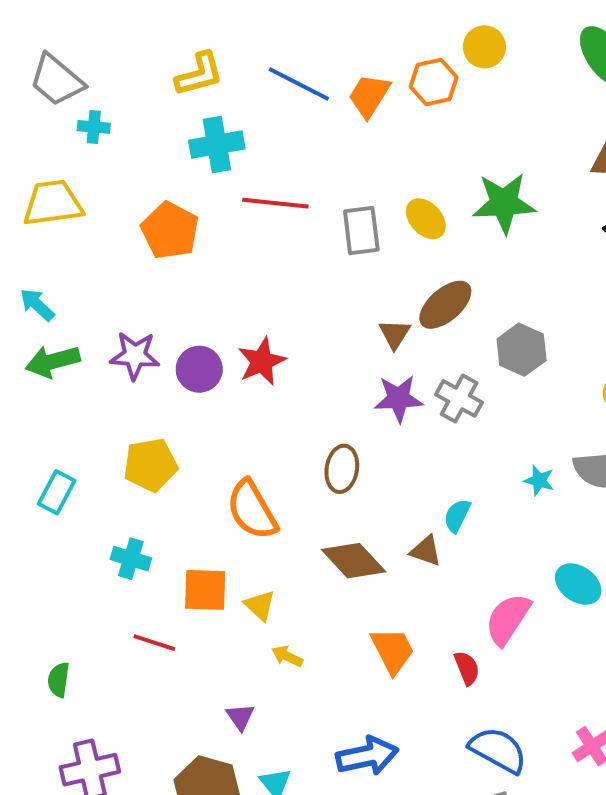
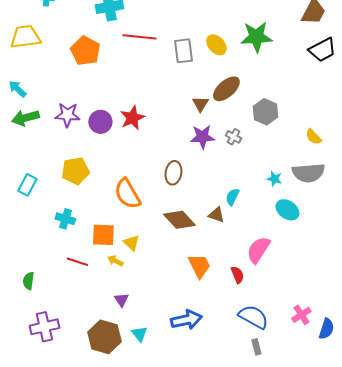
gray cross: (459, 398) -> (233, 137), size x0.7
cyan ellipse: (578, 584) -> (287, 210), moved
yellow arrow: (287, 656) -> (115, 261), moved

